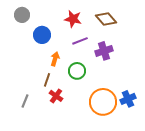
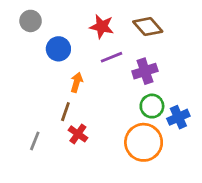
green circle: (77, 71) -> (152, 106), moved
blue cross: (128, 99) -> (178, 117), moved

